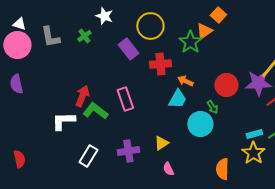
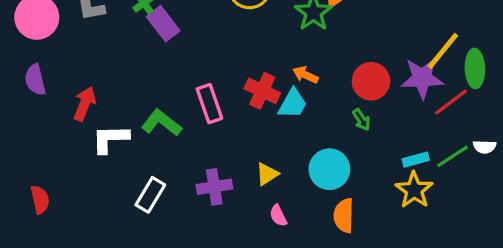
purple rectangle: (128, 49) -> (163, 24), moved
red cross: (160, 64) -> (262, 91), moved, turned 30
red arrow: (82, 96) -> (85, 104), moved
green arrow: (212, 107) -> (361, 120), moved
cyan circle: (200, 124) -> (329, 169), moved
orange semicircle: (222, 169) -> (344, 216), moved

